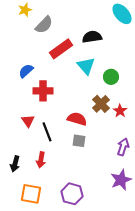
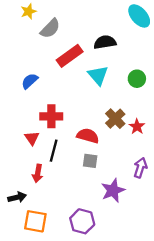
green circle: (111, 77) -> (137, 79), moved
red cross: (43, 91) -> (51, 116), moved
black line: (47, 132) -> (54, 151), turned 36
red arrow: (41, 160) -> (38, 173), moved
black arrow: (15, 164) -> (17, 197), moved, turned -119
purple star: (121, 180) -> (113, 190), moved

